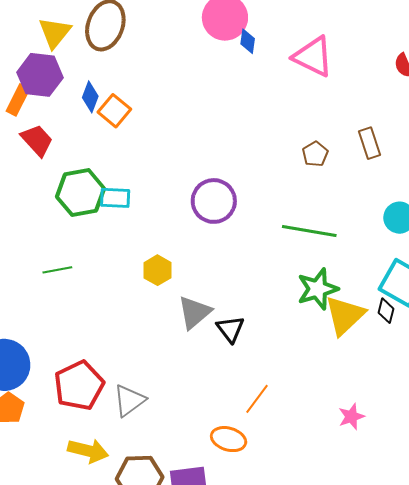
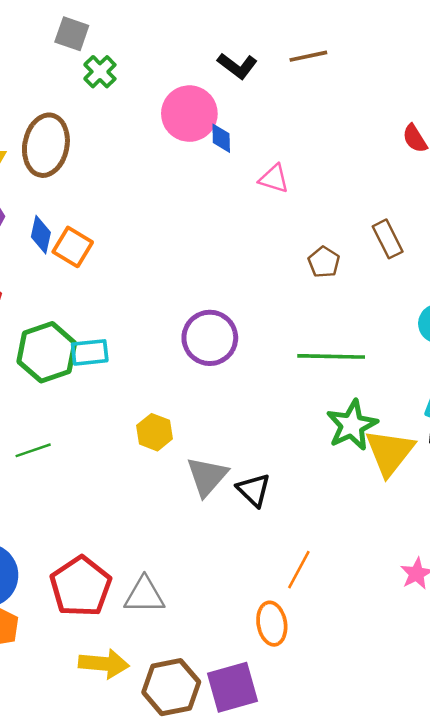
pink triangle: (313, 56) -> (274, 179), moved, size x0.6
gray triangle: (129, 400) -> (144, 595), turned 45
orange ellipse: (229, 439) -> (272, 624), turned 72

